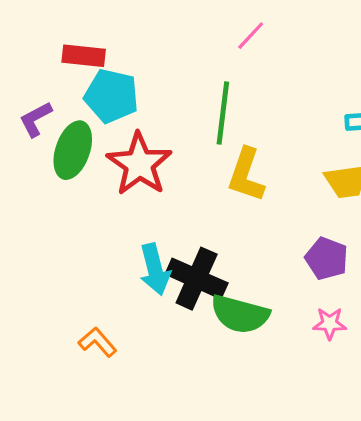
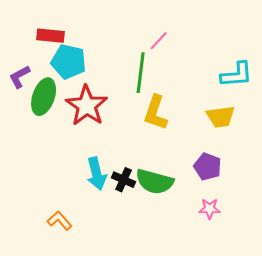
pink line: (251, 36) -> (159, 41), moved
black cross: (197, 279) -> (124, 180), size x0.6
green semicircle: (240, 314) -> (155, 182), moved

